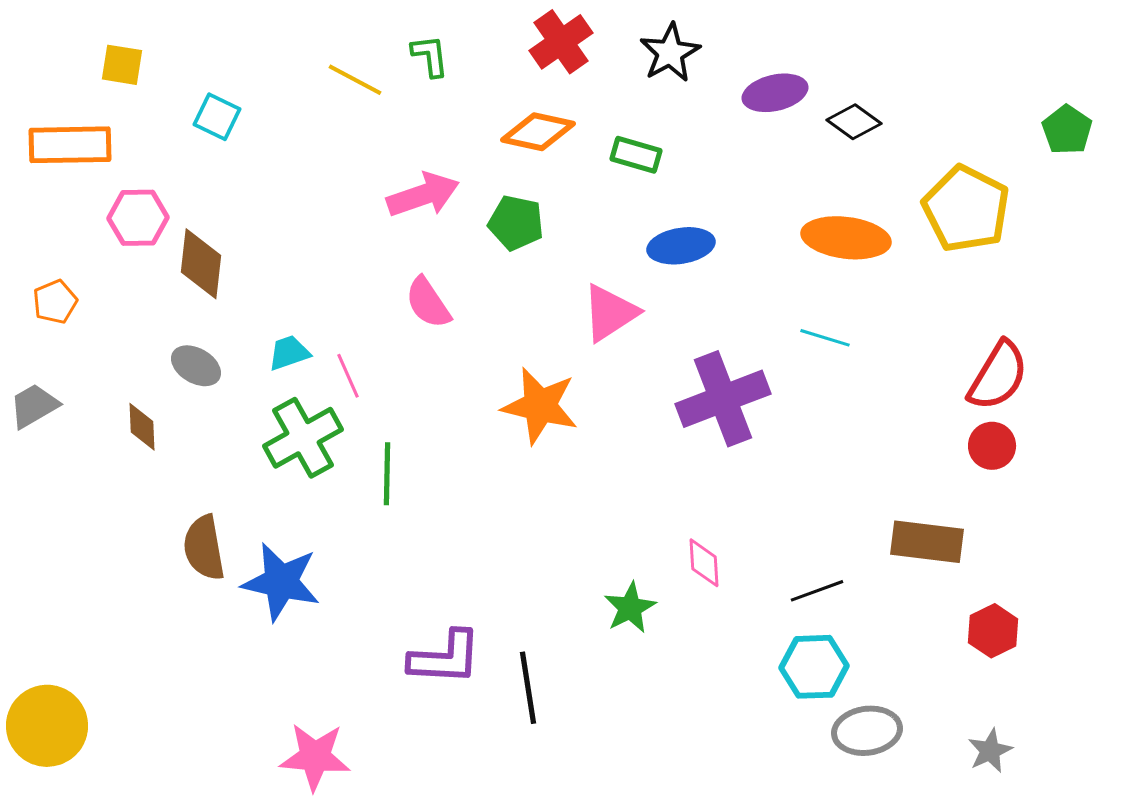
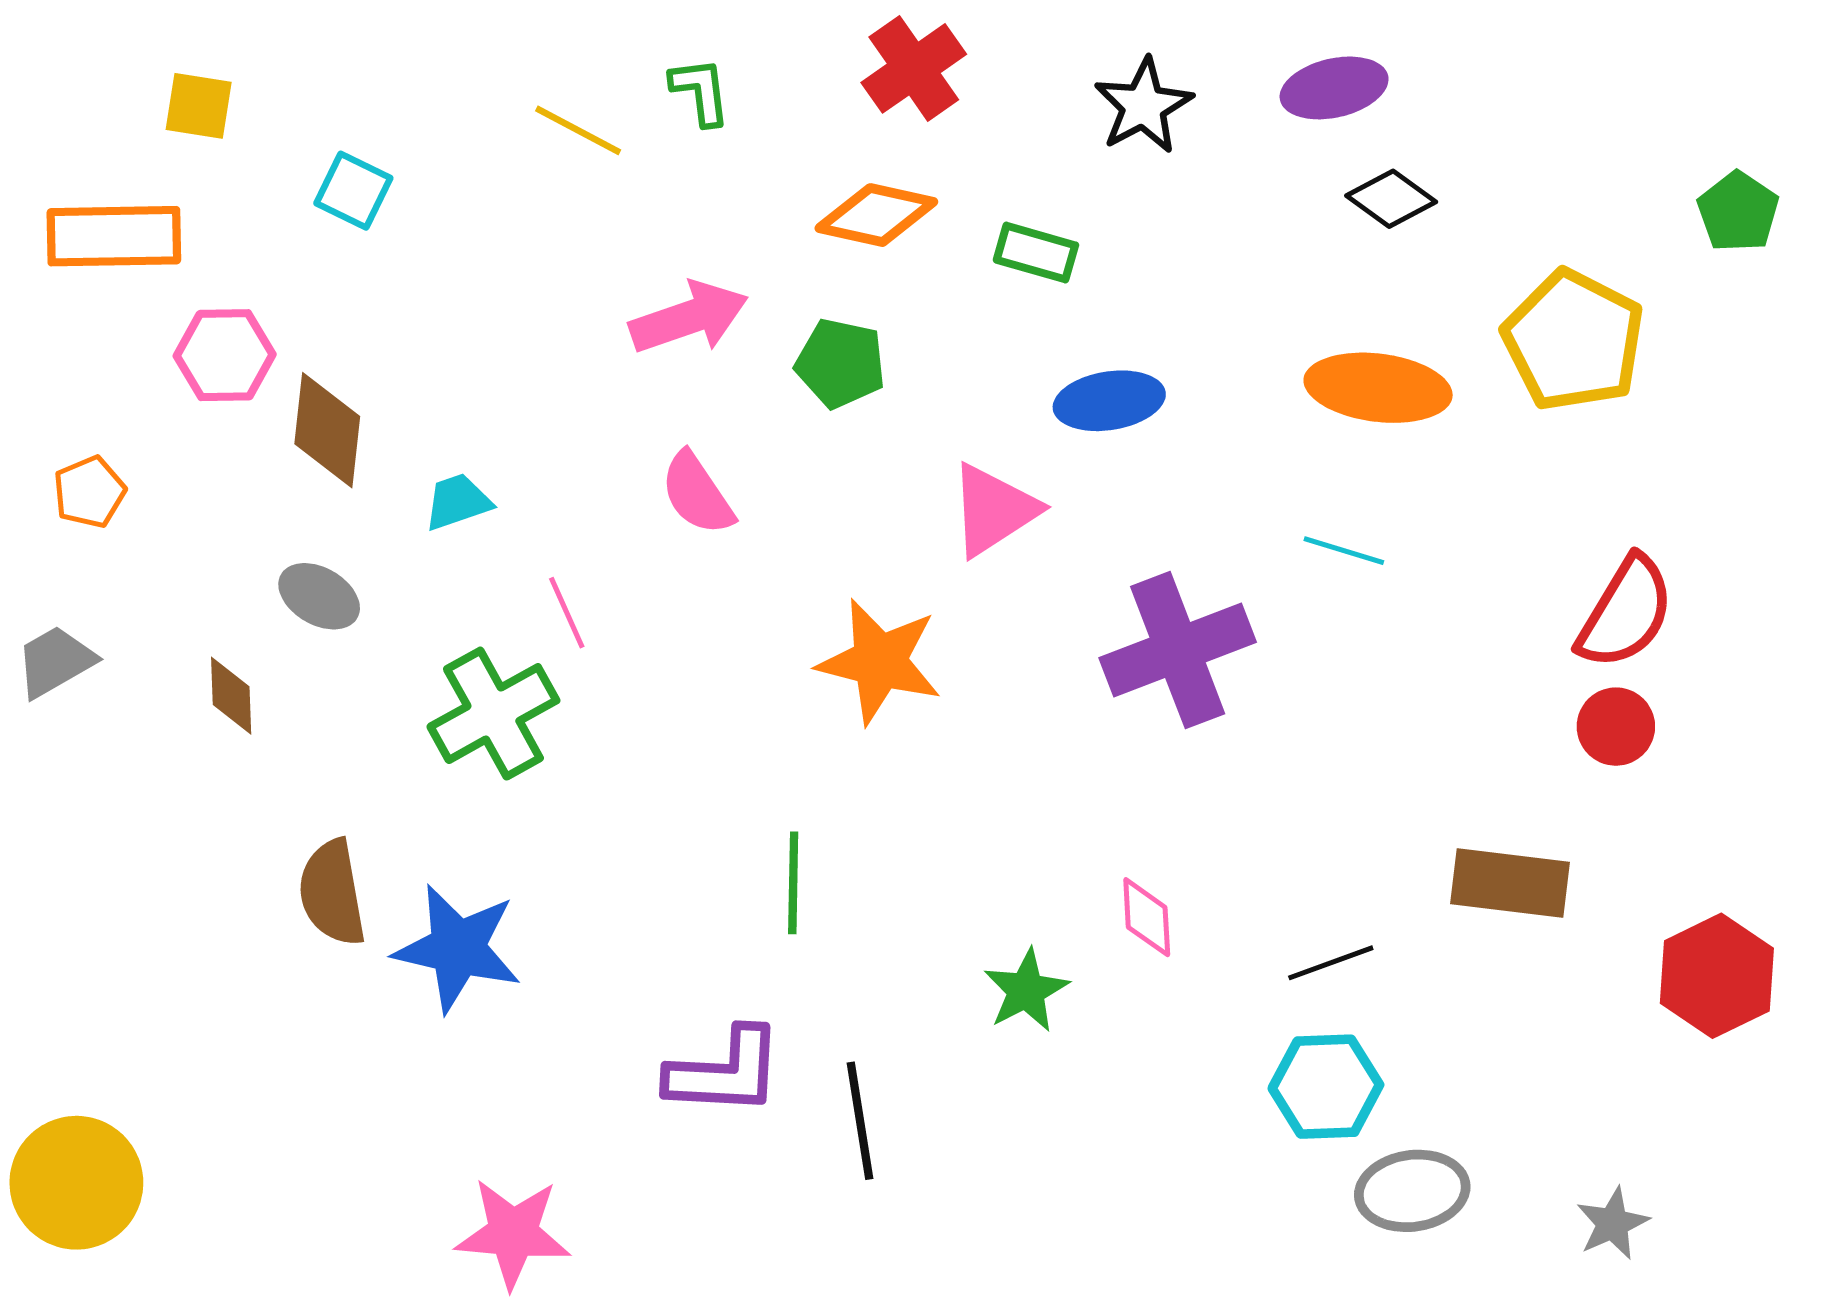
black star: (670, 53) -> (1143, 106), moved
purple ellipse: (775, 93) -> (1334, 88), moved
cyan trapezoid: (289, 353) -> (458, 502), moved
green line: (387, 474) -> (793, 883), moved
red hexagon: (993, 631) -> (1717, 976), moved, size x1.4

